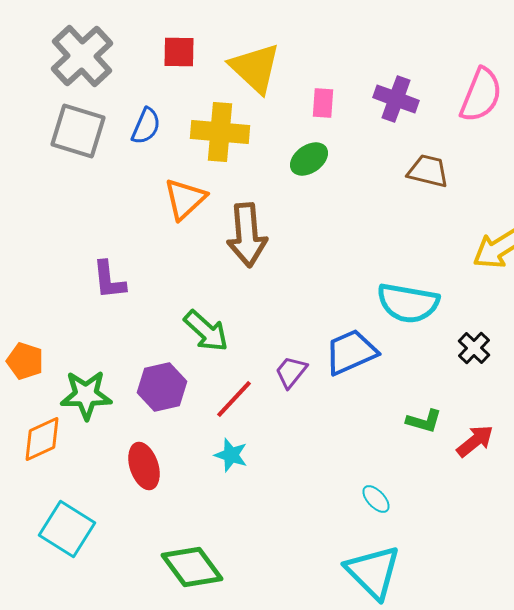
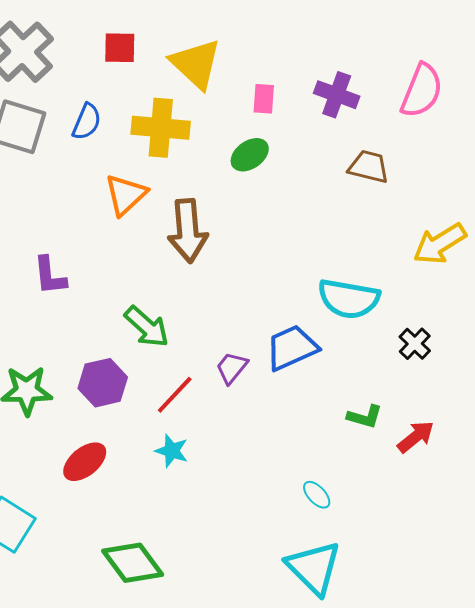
red ellipse: (144, 466) -> (85, 462), turned 69

